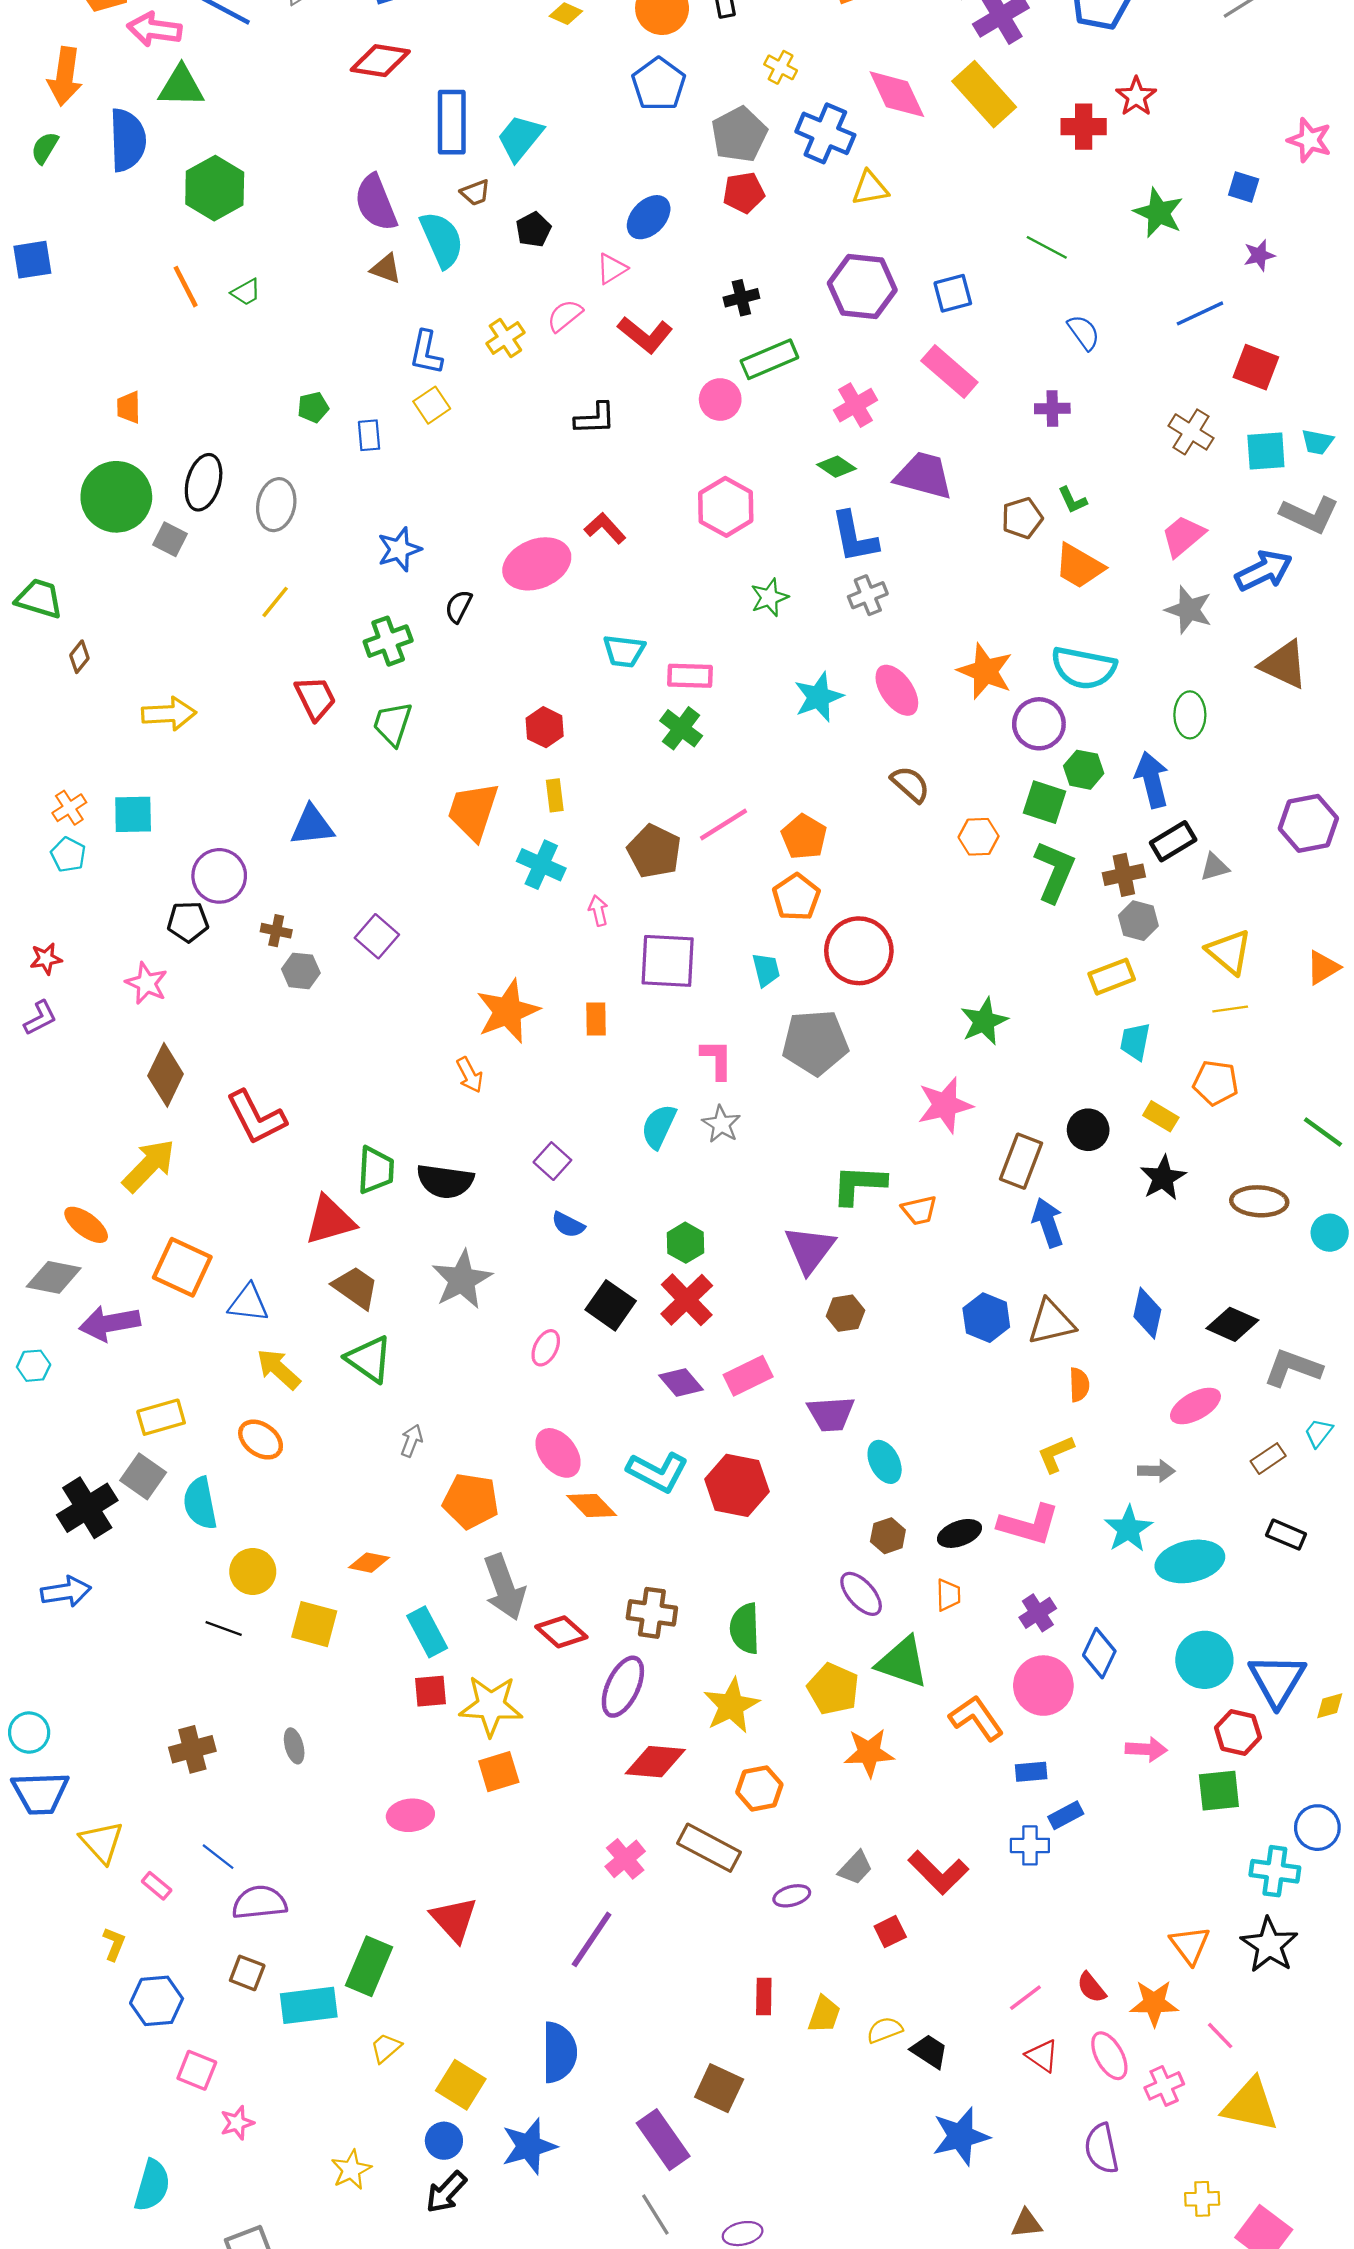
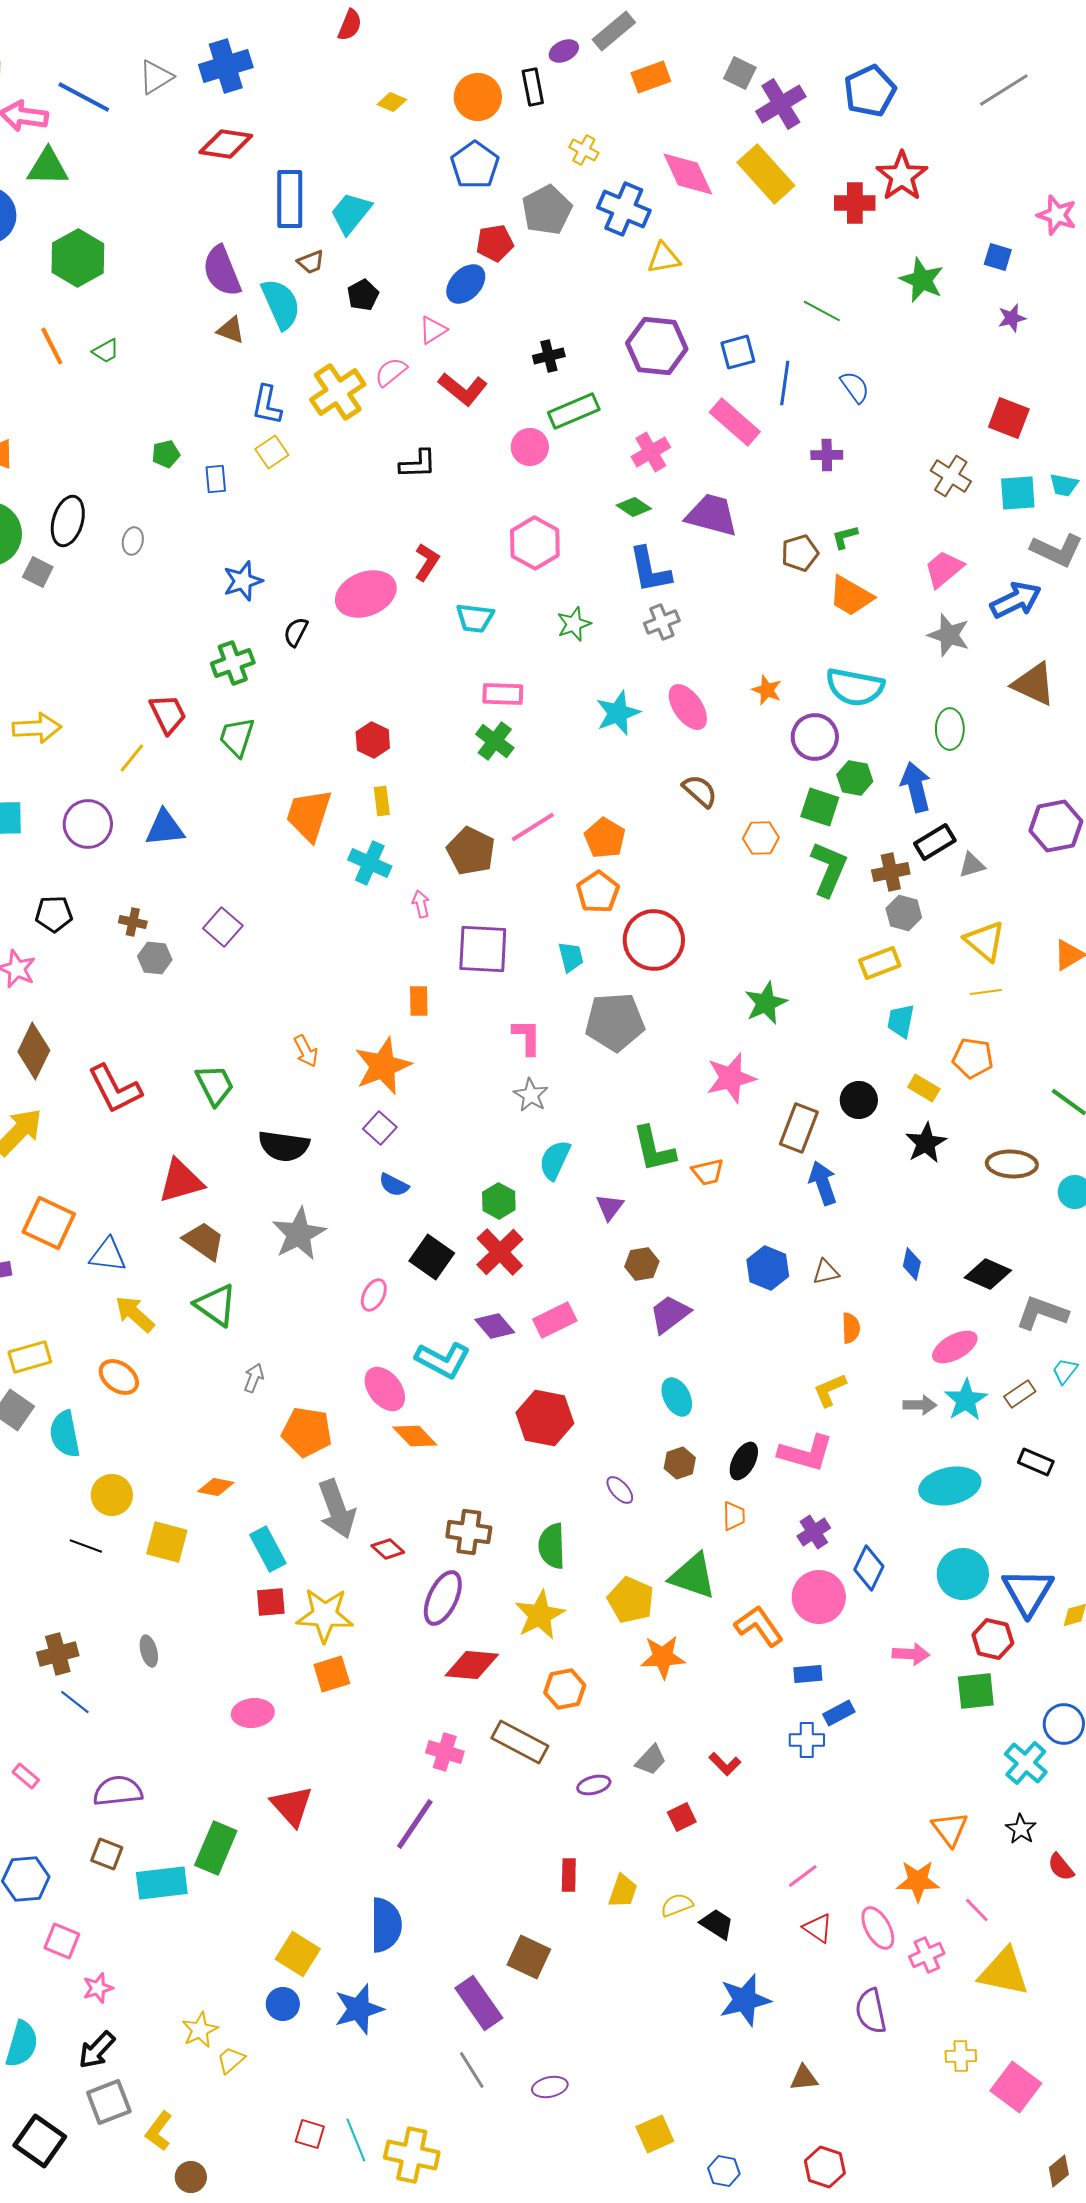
red star: (1136, 96) -> (902, 176), size x1.4
red pentagon: (744, 193) -> (495, 243), moved
blue line: (1200, 313) -> (785, 383), moved, turned -57
yellow cross: (505, 338) -> (338, 392), size x1.6
green L-shape: (1072, 500) -> (845, 537), turned 100
gray ellipse: (276, 505) -> (133, 541), size x0.6
red L-shape: (605, 528) -> (427, 562), turned 75
yellow line: (275, 602) -> (132, 758), moved
cyan trapezoid: (624, 651) -> (475, 618), moved
orange star: (985, 671) -> (767, 690), size x0.6
purple circle: (219, 876) -> (88, 824), moved
orange star: (508, 1011) -> (383, 1066), moved
cyan semicircle: (659, 1126) -> (555, 1160), moved
green trapezoid: (376, 1170) -> (215, 1085), moved, turned -30
green L-shape: (859, 1185) -> (654, 1149), turned -106
purple triangle: (810, 1249) -> (610, 1207), size x0.6
blue diamond: (1147, 1313) -> (912, 1264), size x0.7
brown triangle: (1051, 1322) -> (826, 1272), size x0.6
purple trapezoid: (831, 1414) -> (670, 1314), moved, turned 147
cyan L-shape: (658, 1472) -> (443, 1360), moved
cyan star: (1128, 1529) -> (966, 1400), moved
black ellipse: (960, 1533) -> (744, 1461), turned -42
purple ellipse: (861, 1594) -> (620, 1490), moved, size x0.7
red diamond: (561, 1632) -> (388, 1549), size x0.7
blue line: (218, 1857) -> (75, 1702), moved
pink cross: (625, 1859) -> (445, 1752), turned -33
cyan cross: (1275, 1871) -> (1026, 1763), turned 33
red L-shape: (938, 1872) -> (725, 1764), size x0.6
black star: (1269, 1945) -> (1021, 1829), size x0.6
red semicircle: (1091, 1987) -> (1061, 1867), moved
yellow trapezoid: (386, 2048) -> (231, 2060), moved
black arrow: (446, 2192) -> (97, 2050), moved

